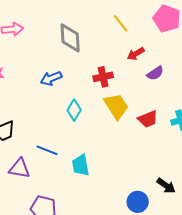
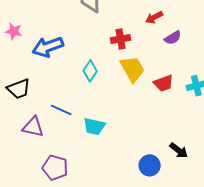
blue arrow: (51, 78) -> (48, 47), moved, size x1.4
cyan trapezoid: (81, 165) -> (94, 126), turned -70

